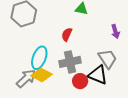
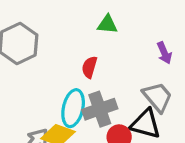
cyan ellipse: (39, 58) -> (73, 108), moved

